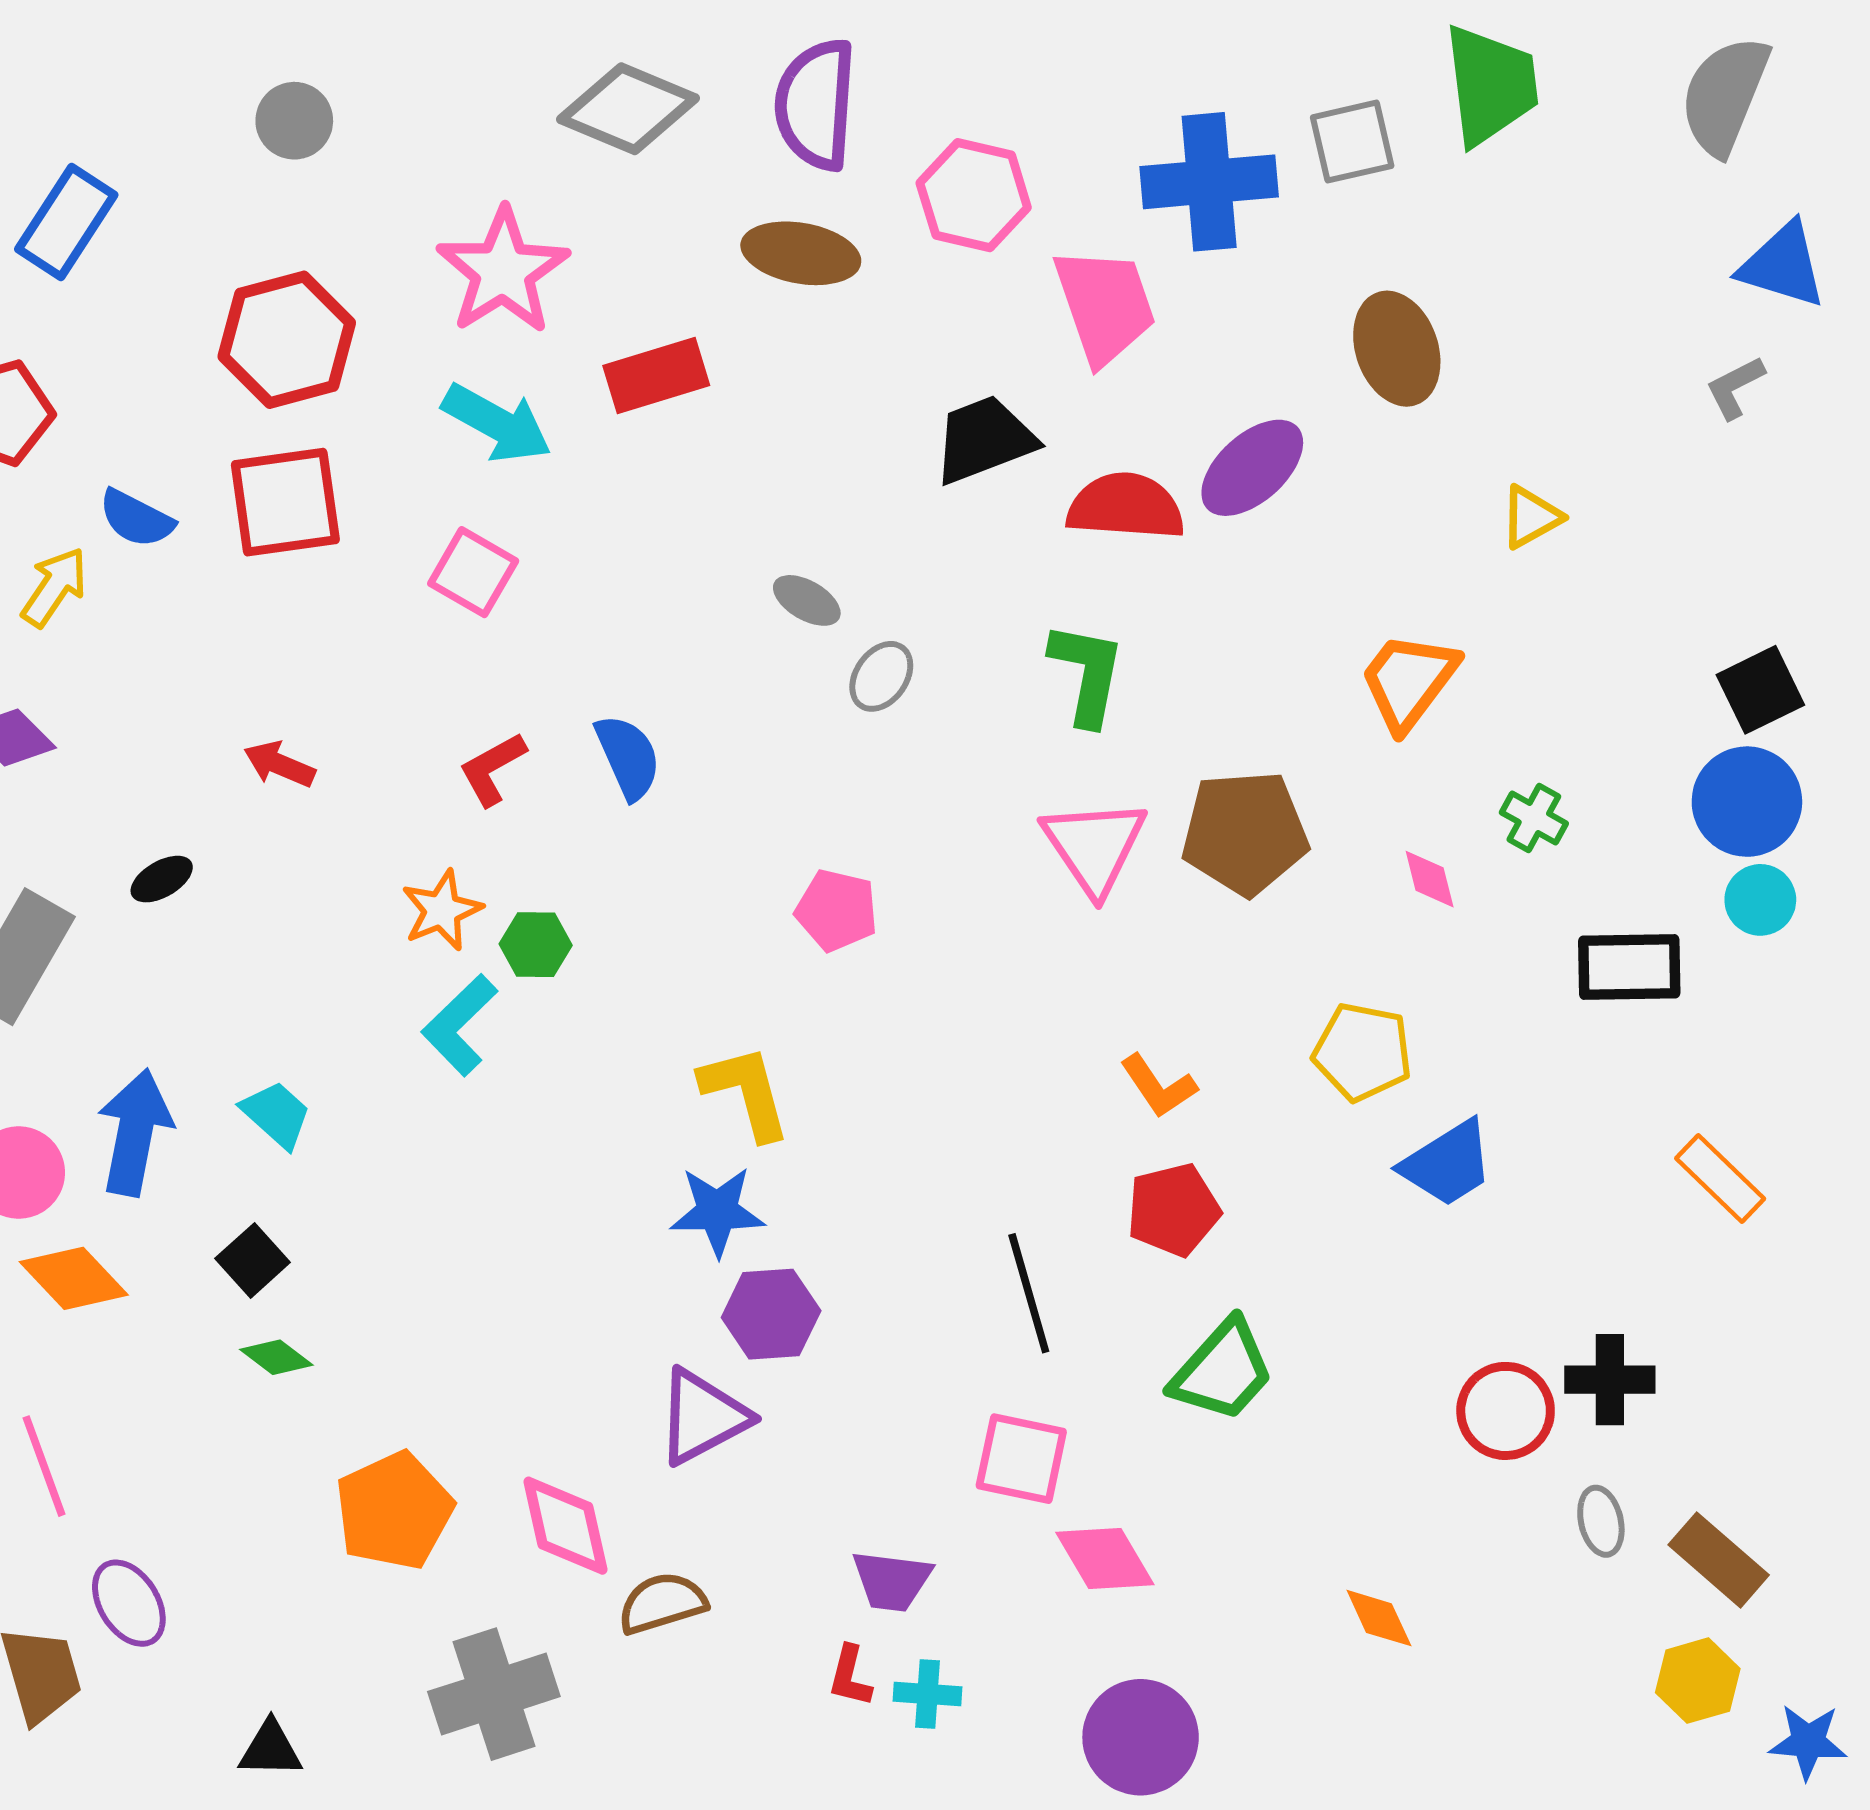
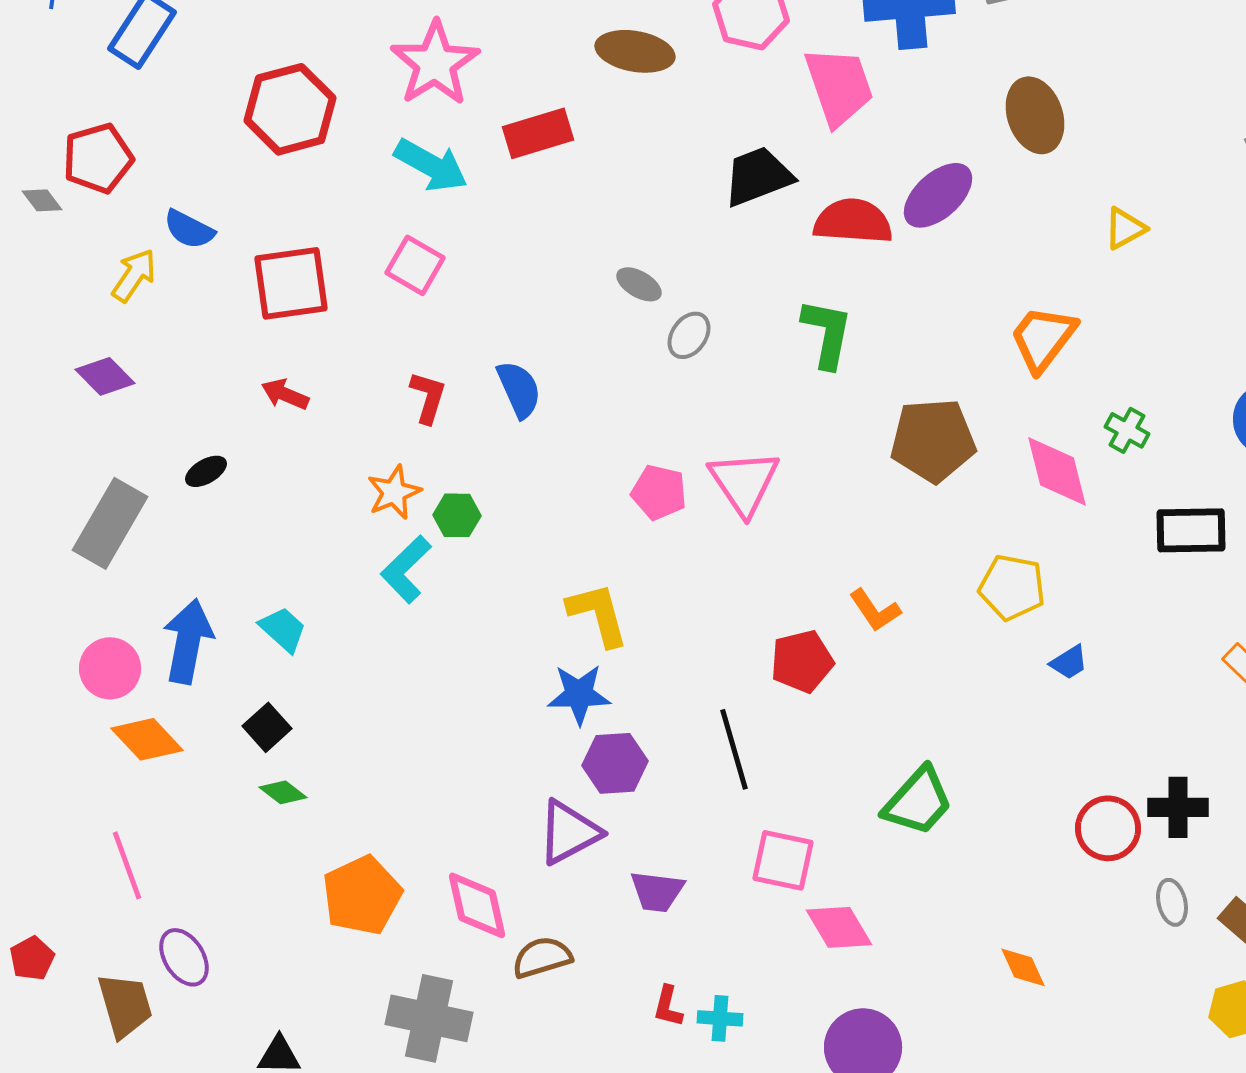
red square: (285, 502) -> (291, 283), moved
red L-shape: (492, 769) -> (428, 397), turned 136
pink triangle: (1094, 846) -> (744, 482), moved
pink diamond: (1430, 879) -> (1057, 471), size x1.8
blue trapezoid: (1447, 1164) -> (1069, 662), size x0.6
red pentagon: (1173, 1210) -> (802, 661), moved
black line: (1029, 1293) -> (734, 749), moved
purple trapezoid: (892, 1581) -> (657, 891), moved
gray cross: (494, 1694) -> (429, 1018), turned 30

